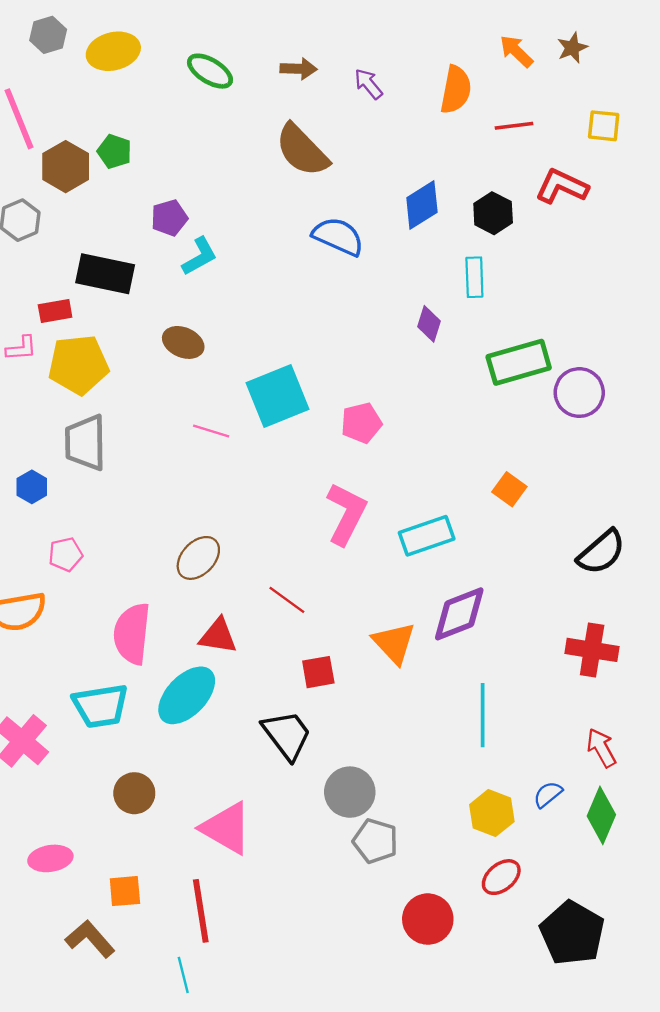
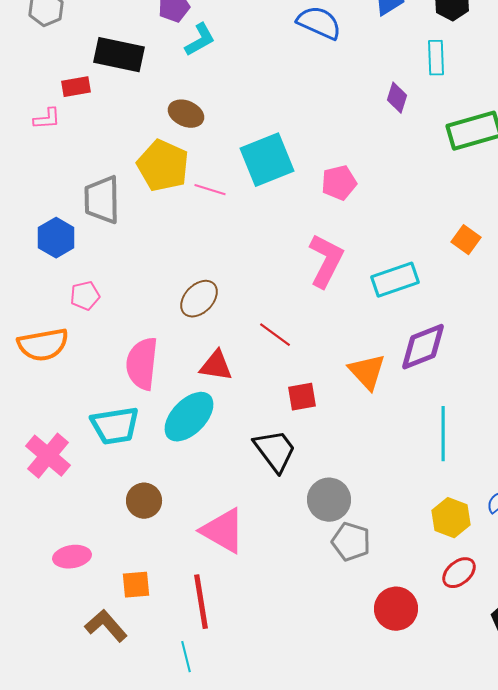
yellow pentagon: (78, 365) -> (163, 166), moved, turned 30
blue hexagon: (32, 487) -> (56, 238), size x1.4

